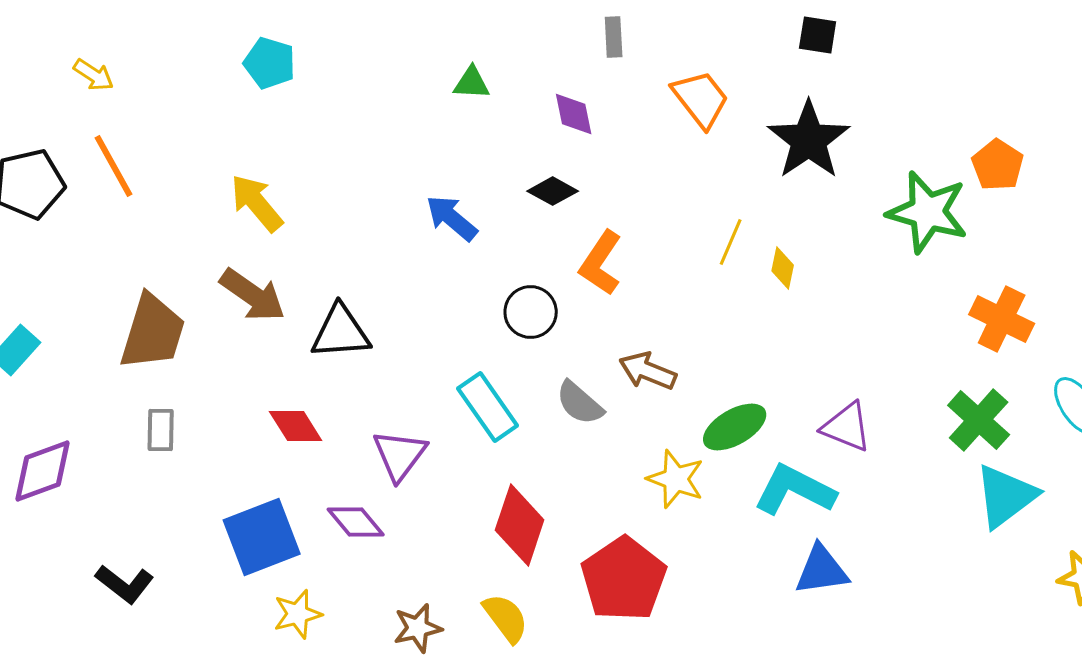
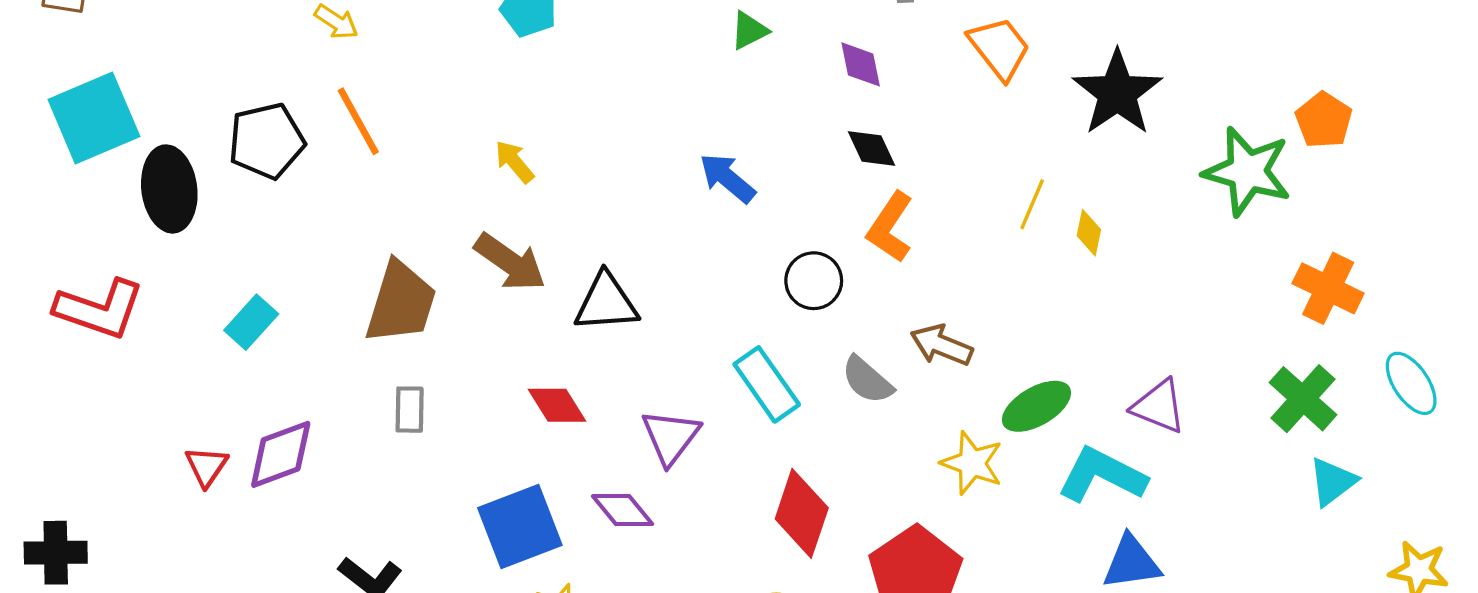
green triangle: (472, 83) -> (749, 31), turned -30
black diamond: (553, 191) -> (872, 149), moved, turned 36
yellow arrow: (257, 203) -> (514, 162), size x0.7
cyan triangle: (1006, 496) -> (1332, 482), size x0.7

